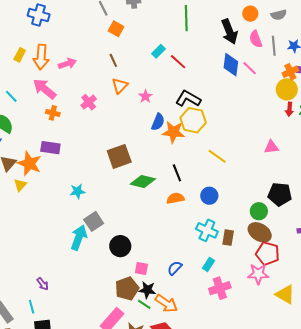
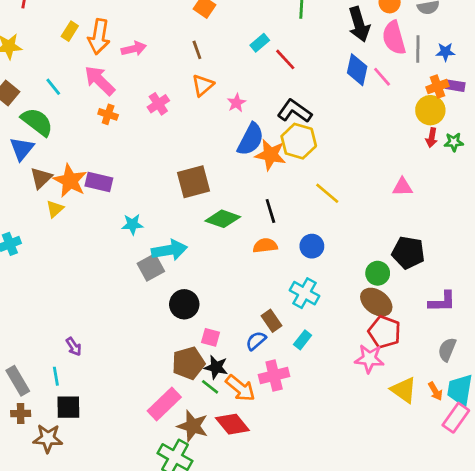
pink semicircle: (256, 39) -> (394, 38), size x1.4
blue semicircle: (158, 122) -> (251, 139), size x1.4
purple rectangle: (50, 148) -> (99, 182), moved
cyan arrow: (79, 238) -> (169, 250), moved, turned 55
brown rectangle: (228, 238) -> (271, 321), moved, turned -49
pink cross: (220, 288) -> (274, 376), moved

